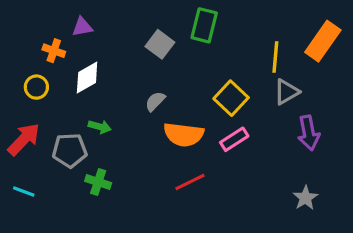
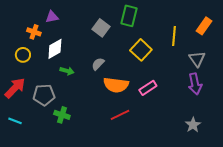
orange rectangle: (323, 41) -> (204, 26), size x0.7
gray triangle: (286, 92) -> (197, 59), moved, turned -36
yellow square: (231, 98) -> (141, 50), moved
green arrow: (100, 127) -> (67, 71), moved

